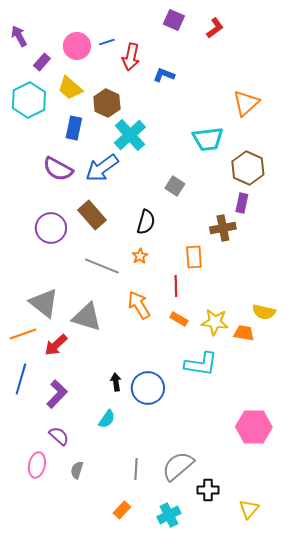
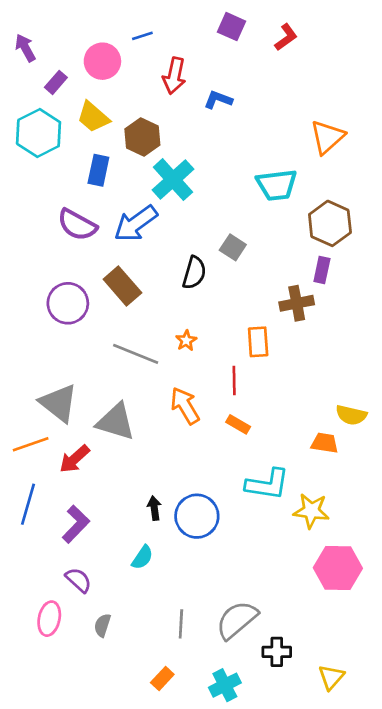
blue line: (107, 42) -> (142, 36), moved
black semicircle: (146, 222) -> (194, 273), moved
yellow star: (215, 322) -> (311, 511), moved

